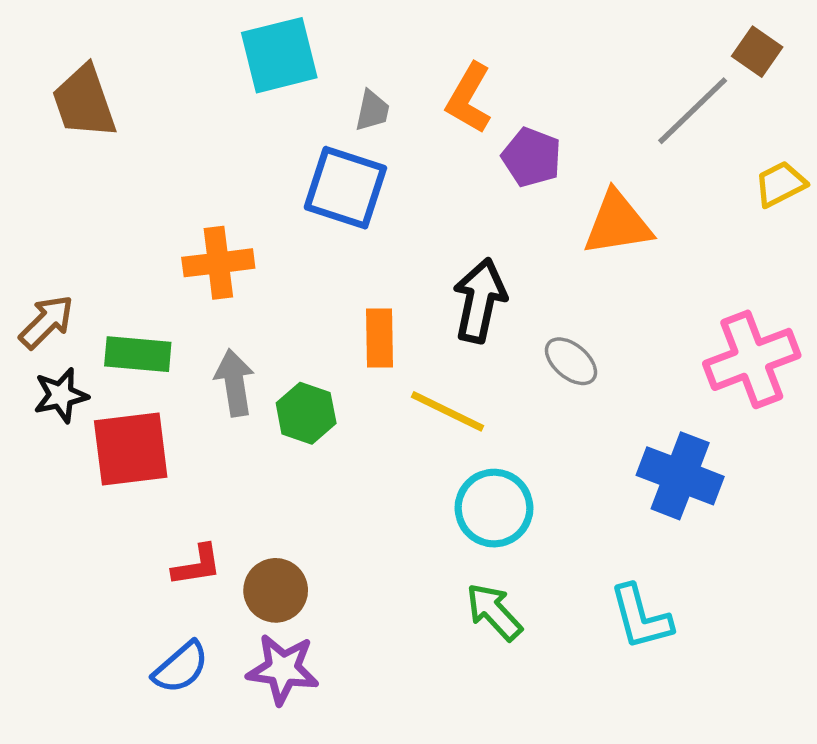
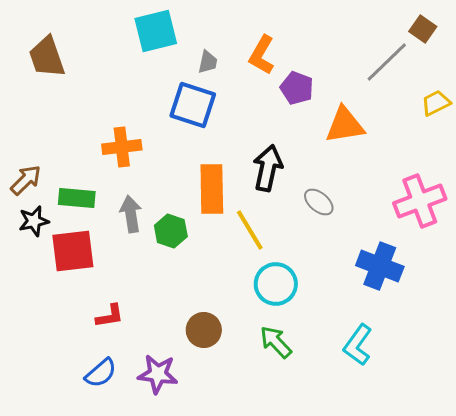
orange rectangle: (379, 338) -> (212, 189), size x1.5
yellow line: (447, 411) -> (250, 230), turned 33
brown circle: (276, 590) -> (204, 330), moved
cyan L-shape: (641, 617) -> (358, 345), turned 51

